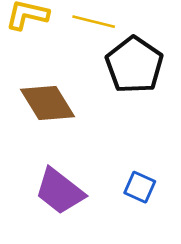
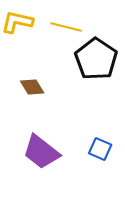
brown diamond: (47, 103) -> (32, 87), size x0.6

